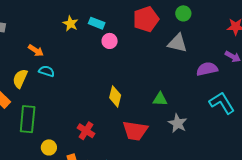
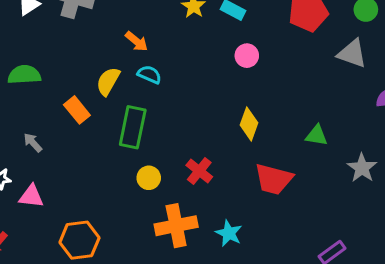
pink circle: (110, 41) -> (247, 56), moved
green rectangle: (28, 119) -> (133, 127), moved
gray star: (178, 123) -> (362, 168), moved
yellow circle: (49, 147) -> (149, 178), moved

